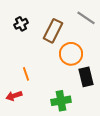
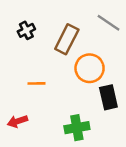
orange line: (26, 74) -> (36, 83), moved, turned -72

